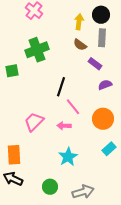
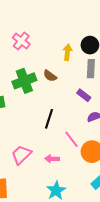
brown semicircle: (80, 45) -> (50, 76), moved
pink line: (73, 107) -> (72, 139), moved

